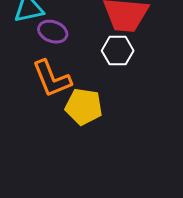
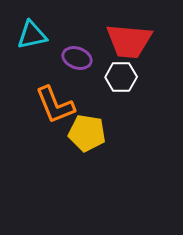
purple ellipse: (53, 32) -> (77, 58), moved

